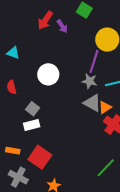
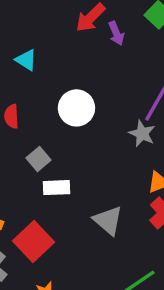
gray triangle: (92, 103) -> (108, 220), moved
white rectangle: (32, 125) -> (57, 188), moved

